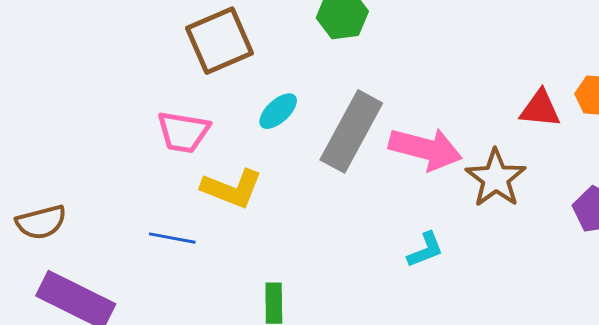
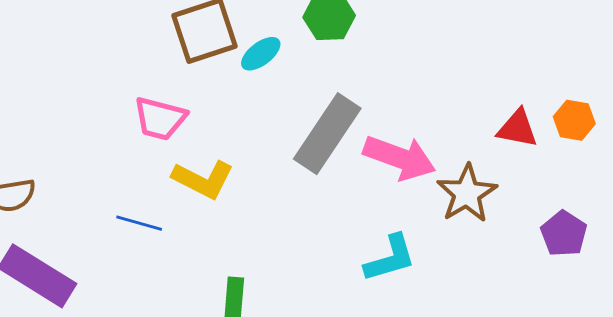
cyan ellipse: (278, 111) -> (261, 54), moved
cyan L-shape: (425, 250) -> (390, 258), size x1.4

